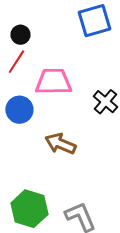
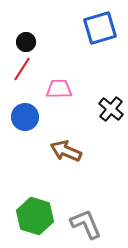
pink trapezoid: (53, 82) -> (59, 89), size x0.7

